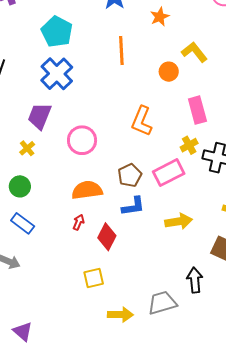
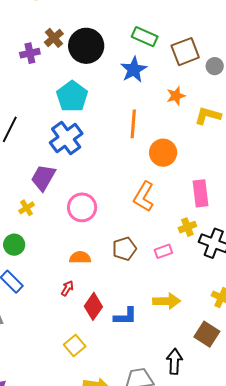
yellow L-shape: (194, 52) -> (208, 116), moved, turned -44
orange circle: (169, 72) -> (163, 153), moved, size x1.4
pink rectangle: (169, 173) -> (163, 251), size x0.6
orange semicircle: (87, 190) -> (80, 258), size x0.7
blue L-shape: (133, 206) -> (125, 316), moved
yellow square: (94, 278) -> (75, 346), turned -35

